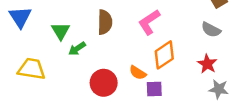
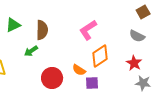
brown semicircle: (105, 22) -> (42, 30), moved
green triangle: (61, 31) -> (13, 25), moved, turned 35

